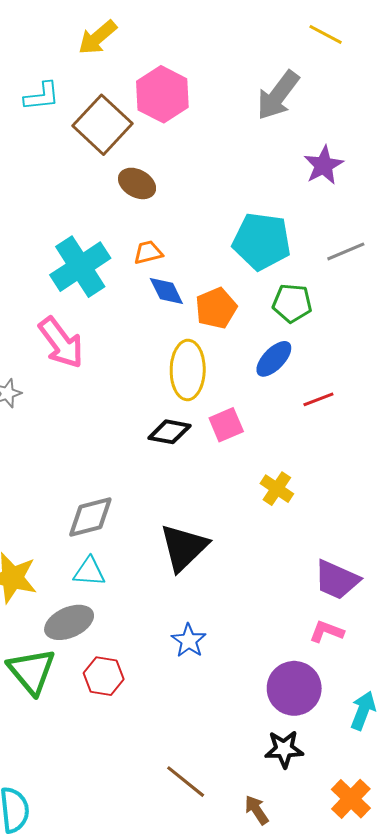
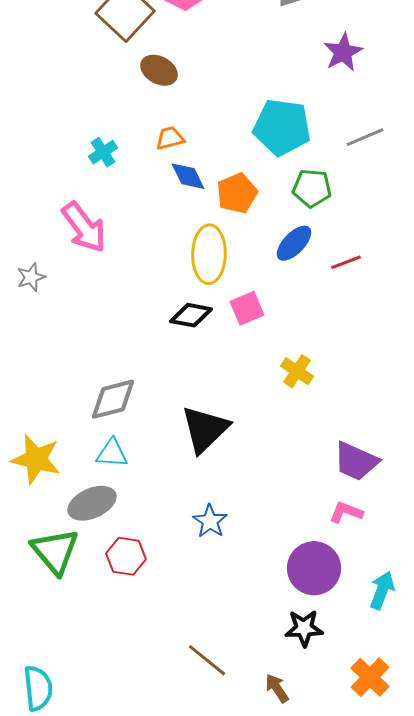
cyan cross: (80, 267) -> (103, 152), size x0.5
red line: (318, 399) -> (346, 262), moved

